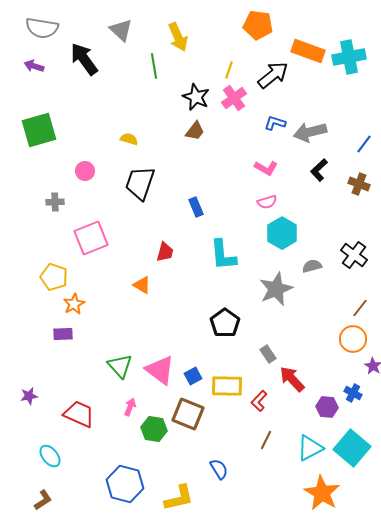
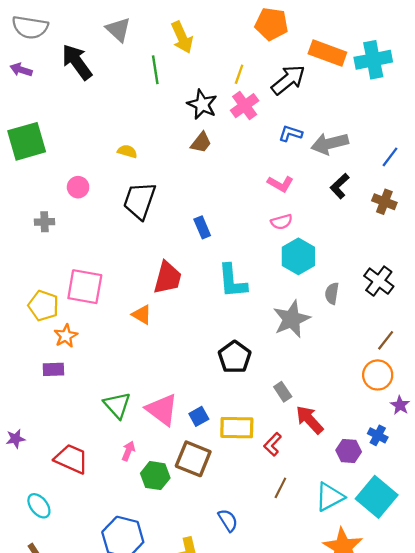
pink square: (91, 238) -> (85, 287), moved, turned 32
red trapezoid: (165, 252) -> (168, 278), size x1.5
gray semicircle: (312, 266) -> (332, 293), turned -66

